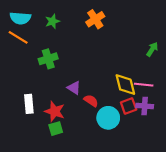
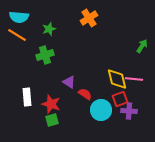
green star: (52, 21) -> (49, 29), moved
purple cross: (145, 106) -> (129, 111), moved

